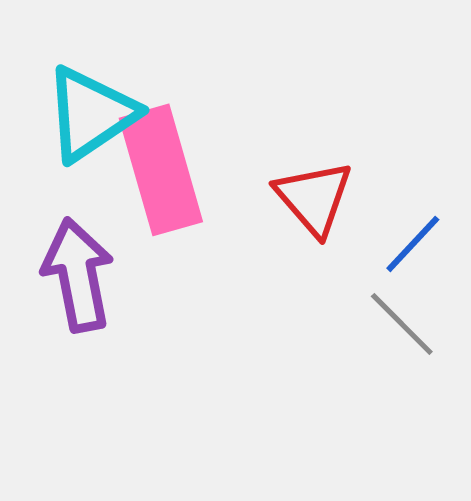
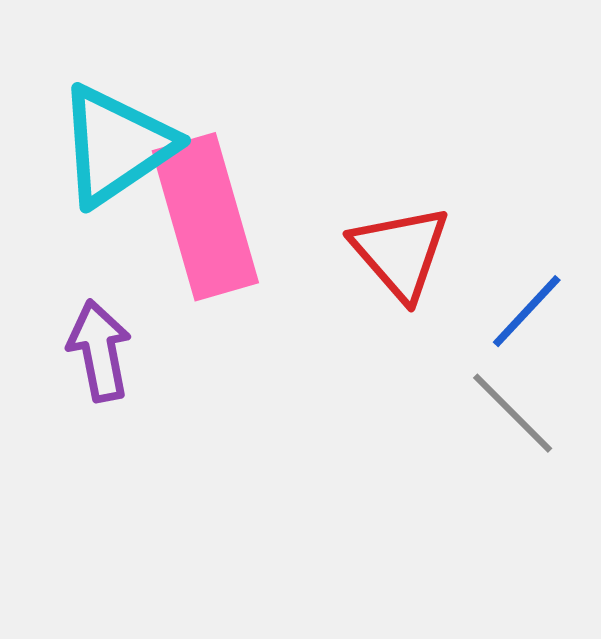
purple arrow: (78, 275) -> (99, 351), size x0.7

